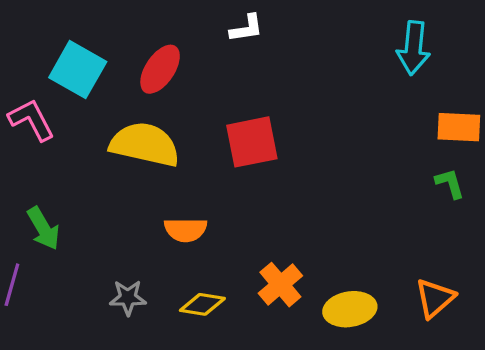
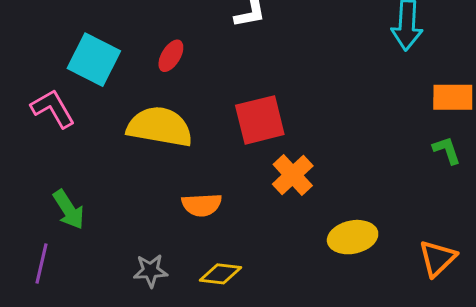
red ellipse: (160, 69) -> (171, 56), size x0.7
orange cross: (280, 285) -> (293, 175), moved
yellow ellipse: (350, 309) -> (353, 237), moved

